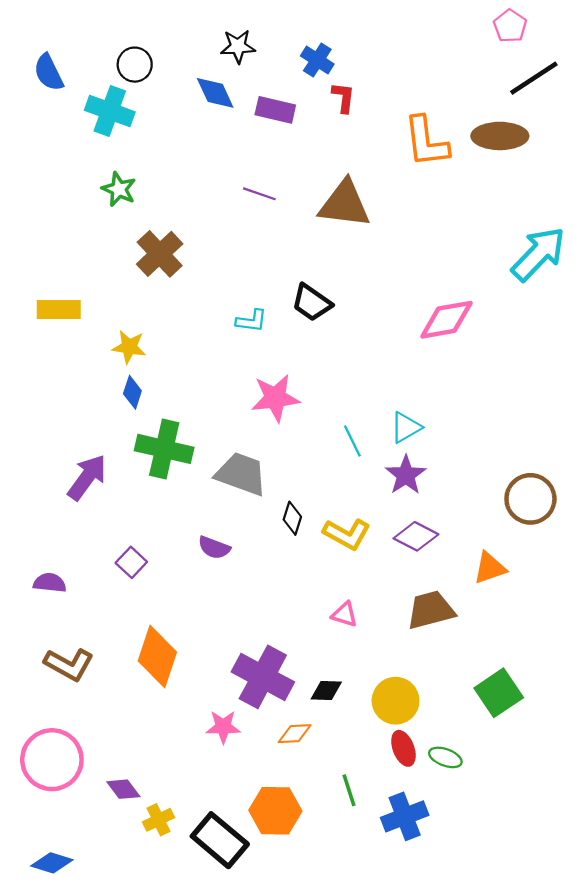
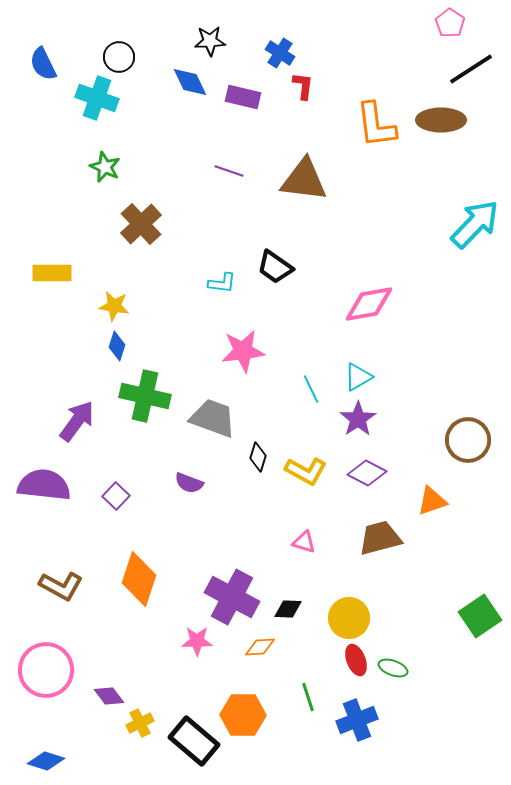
pink diamond: (447, 320) -> (369, 304), moved
purple semicircle: (50, 583) -> (44, 485), moved, size x1.8
green square: (499, 693) -> (480, 616), moved

